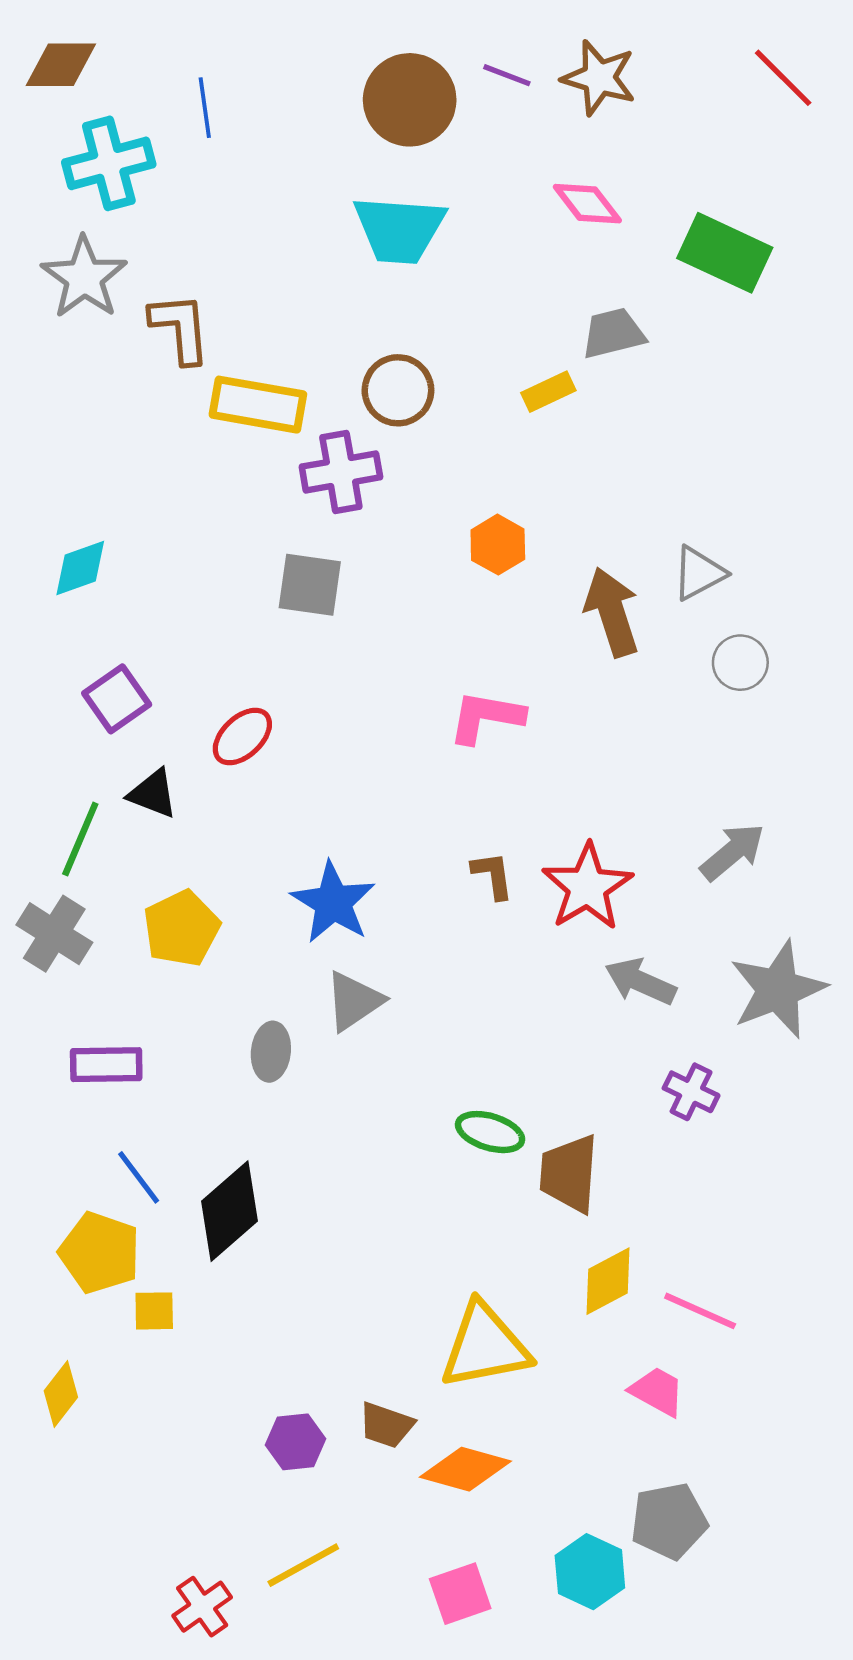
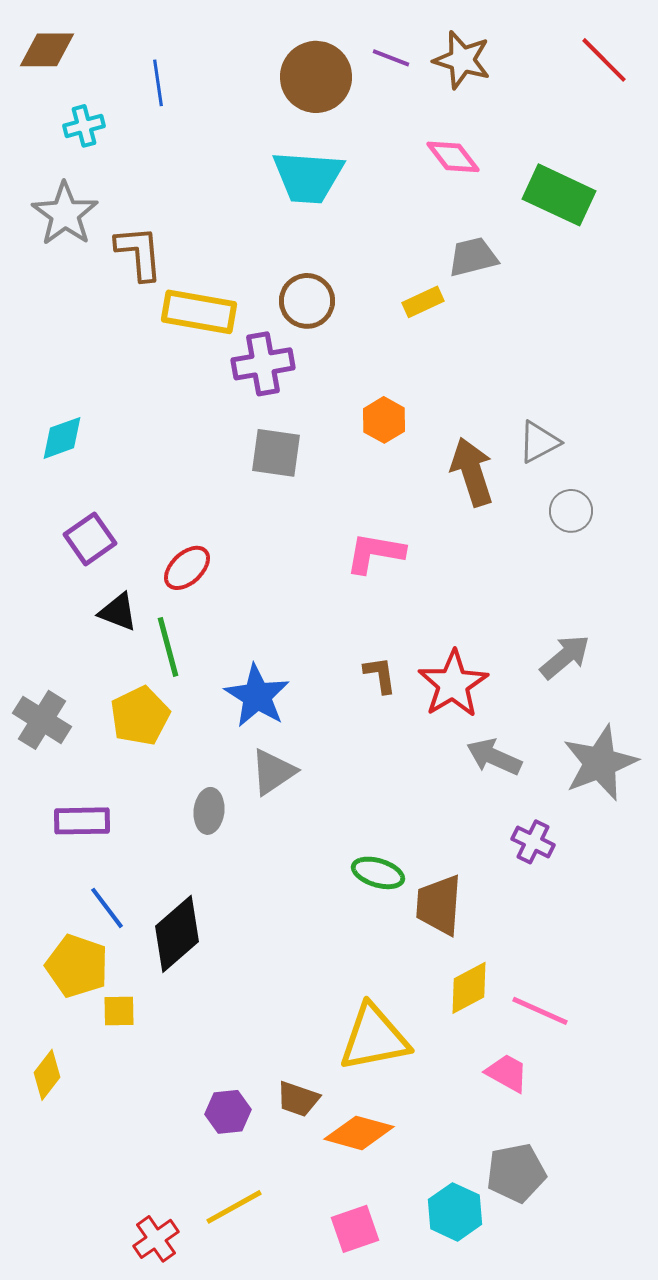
cyan cross: (109, 163) -> (84, 126), size x0.6
gray square: (310, 585) -> (276, 453), moved
green line: (80, 839) -> (168, 647), moved, turned -38

